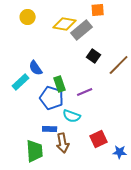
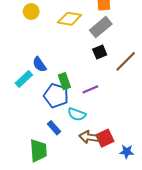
gray rectangle: (82, 30) -> (101, 27), moved
black square: (94, 56) -> (100, 52), turned 32
blue rectangle: (50, 129) -> (54, 128), turned 48
brown arrow: (63, 143) -> (89, 137), moved, turned 108

